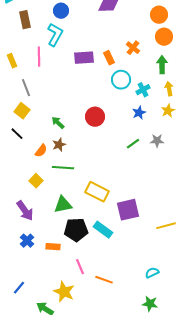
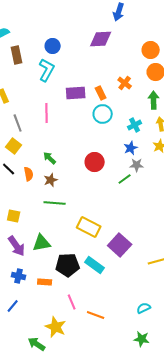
pink line: (39, 57) -> (47, 113), moved
cyan circle: (121, 80) -> (103, 114), moved
red circle: (95, 117) -> (95, 162), moved
gray star: (157, 141) -> (137, 165), moved
orange semicircle: (41, 151) -> (29, 174), moved, turned -48
yellow square: (36, 181) -> (14, 216), moved, turned -32
green triangle: (63, 205) -> (42, 243), moved
purple square: (128, 210) -> (120, 245), turned -35
blue cross: (27, 241) -> (19, 276), turned -32
blue line: (19, 288) -> (13, 306), moved

